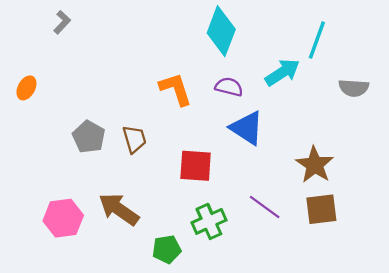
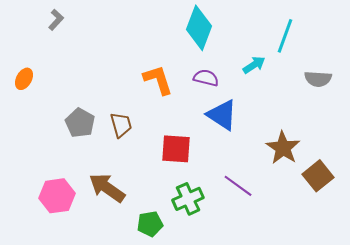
cyan arrow: (282, 72) -> (254, 65), size x0.7
brown square: (321, 209) -> (318, 176), moved, turned -32

